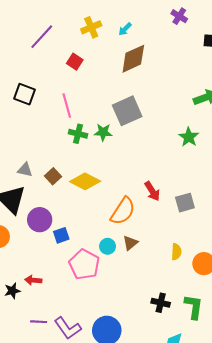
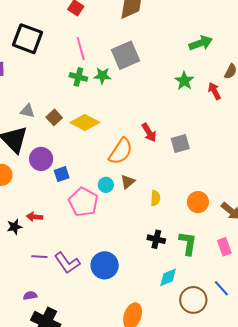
black square: (25, 94) -> (27, 39), size x1.4
pink line: (67, 106) -> (81, 49), moved
yellow semicircle: (176, 252) -> (155, 198), moved

